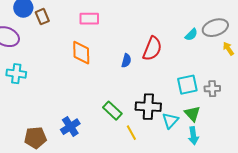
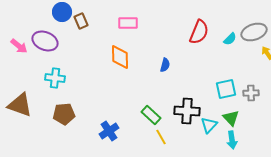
red semicircle: (152, 49) -> (199, 32), moved
yellow line: (131, 133) -> (161, 137), moved
brown pentagon: (35, 138) -> (64, 114), moved

